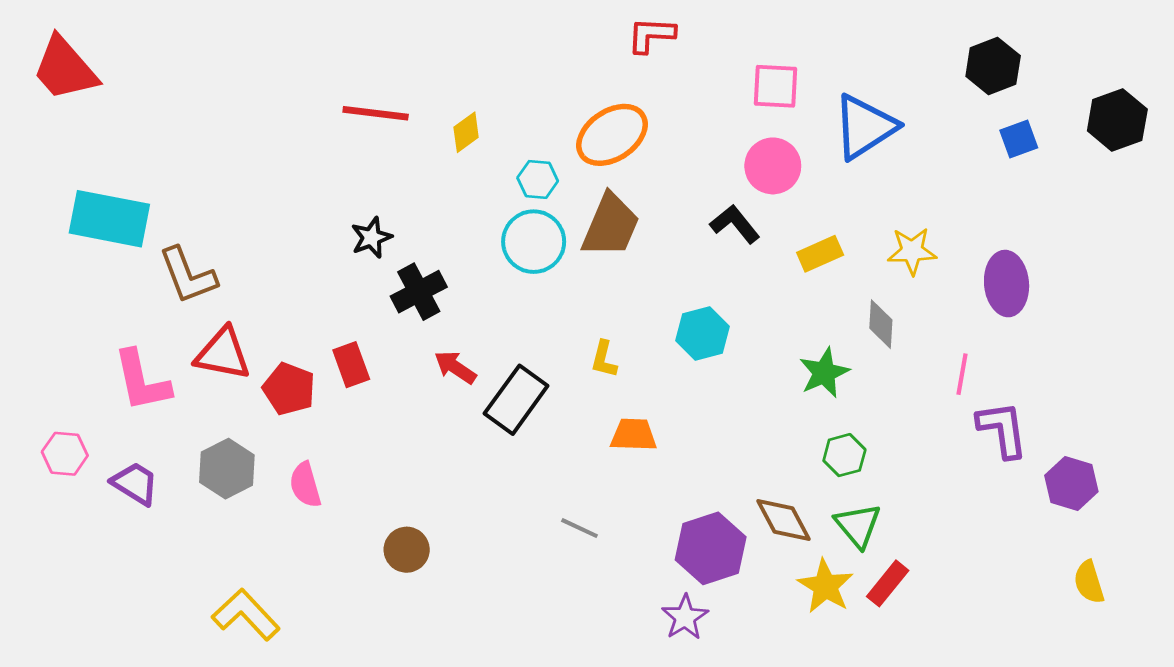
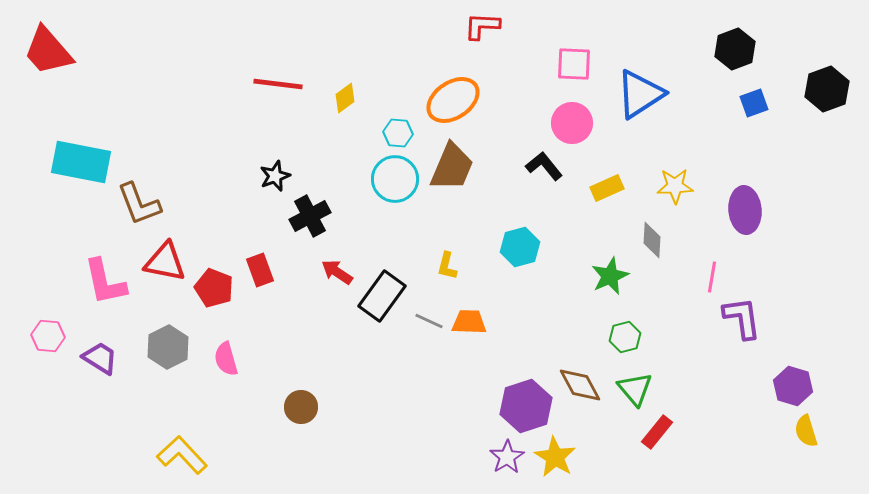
purple hexagon: (1071, 483) -> (793, 386), moved
gray line: (580, 528) -> (429, 321), moved
yellow star: (825, 586) -> (555, 457), moved

